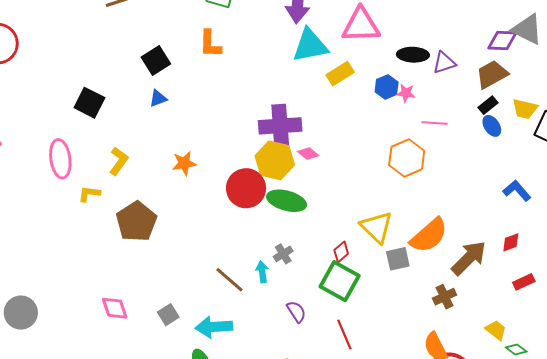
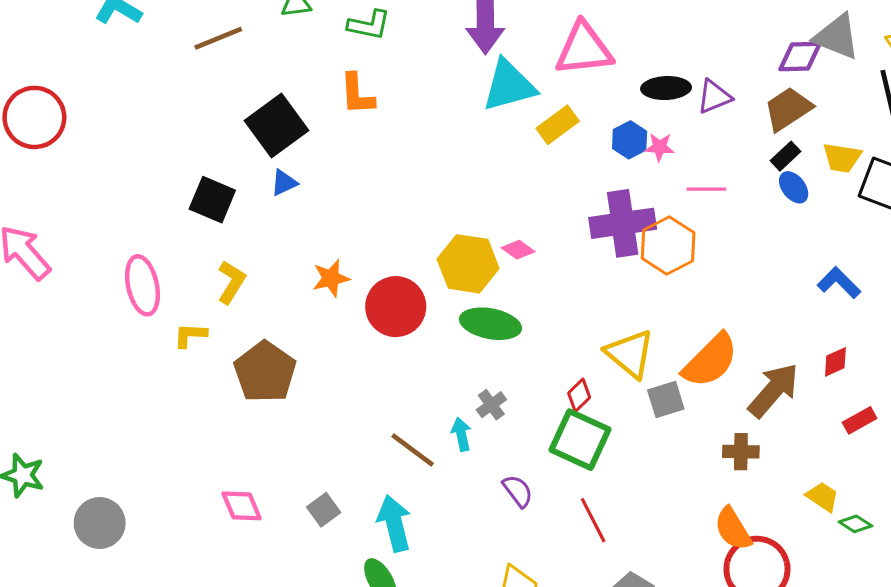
black square: (156, 61) -> (277, 126), size x1.4
black square: (89, 103) -> (212, 200), moved
purple cross: (280, 126) -> (623, 223), moved
red circle: (246, 188) -> (396, 307), moved
brown cross: (445, 297) -> (741, 452), turned 30
cyan arrow: (214, 327) -> (394, 523), turned 84

